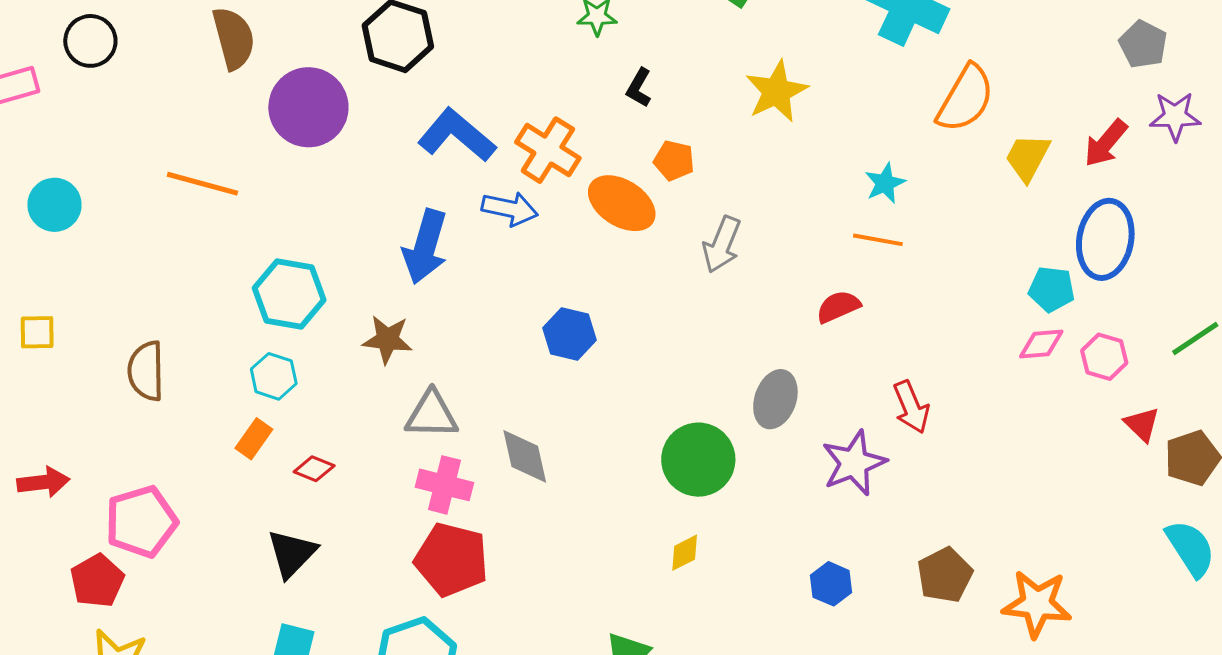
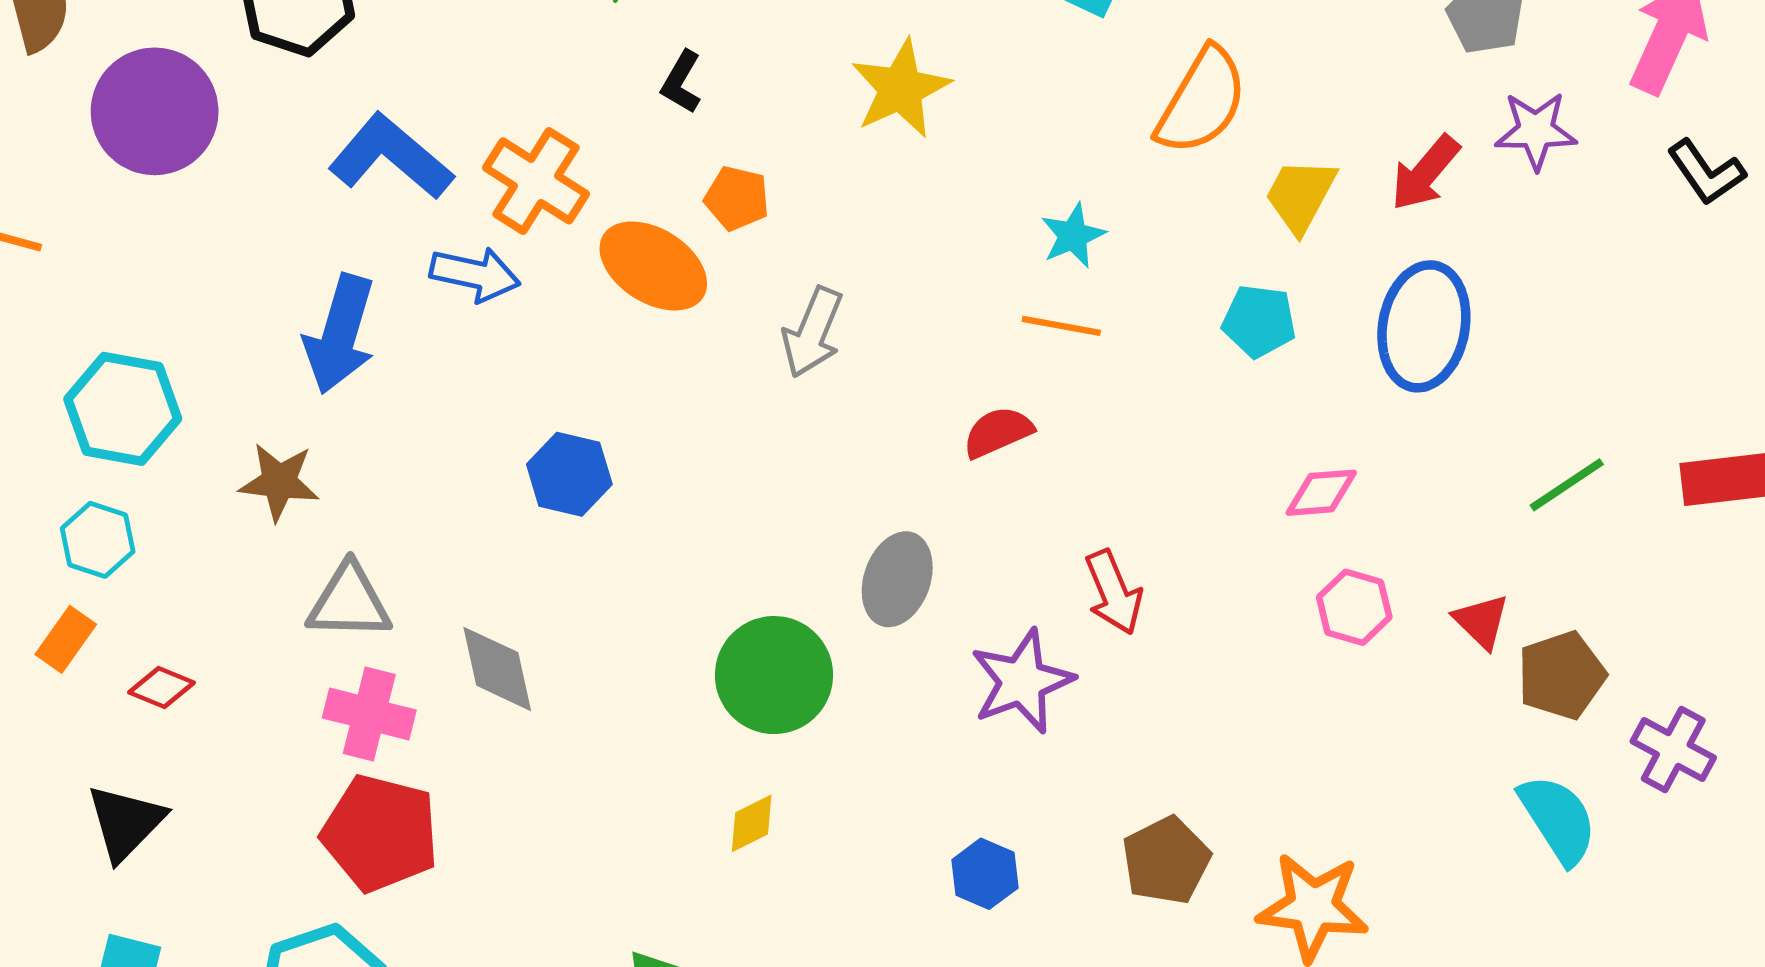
cyan pentagon: (1052, 289) -> (1259, 321), moved
pink hexagon: (1104, 357) -> (1354, 607), moved

